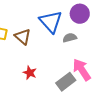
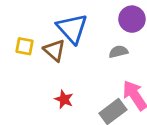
blue triangle: (51, 22) -> (72, 29), moved

